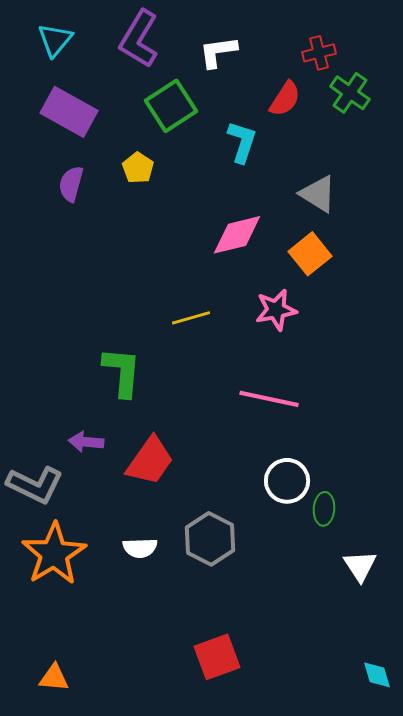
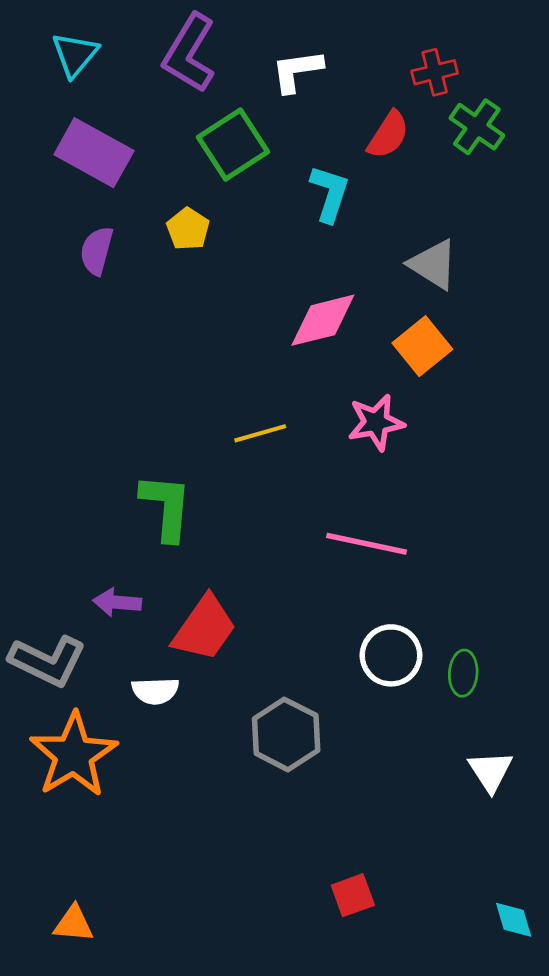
green ellipse: (324, 509) -> (463, 673), moved
white semicircle: (140, 548) -> (155, 691), moved
red square: (217, 657) -> (353, 895), moved, size x0.7

